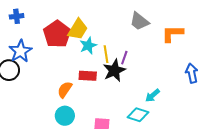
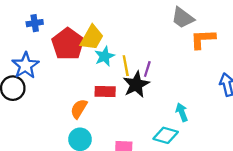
blue cross: (17, 16) -> (35, 23), moved
gray trapezoid: (139, 21) -> (183, 18), moved
cyan arrow: (152, 95) -> (182, 112), turned 112

